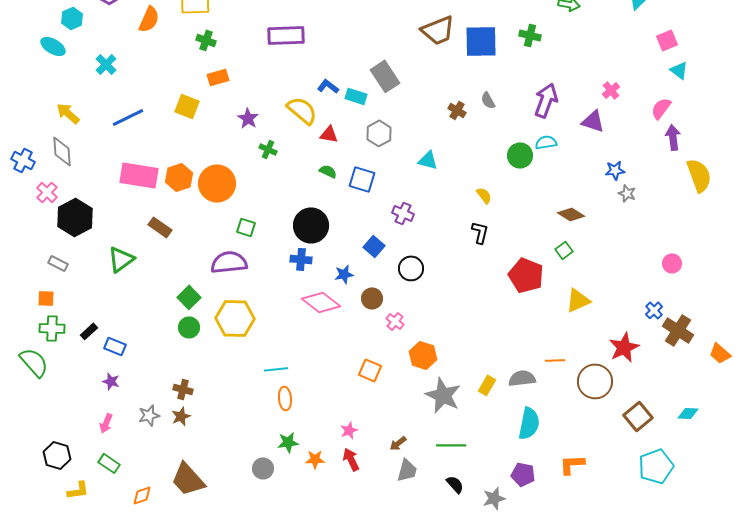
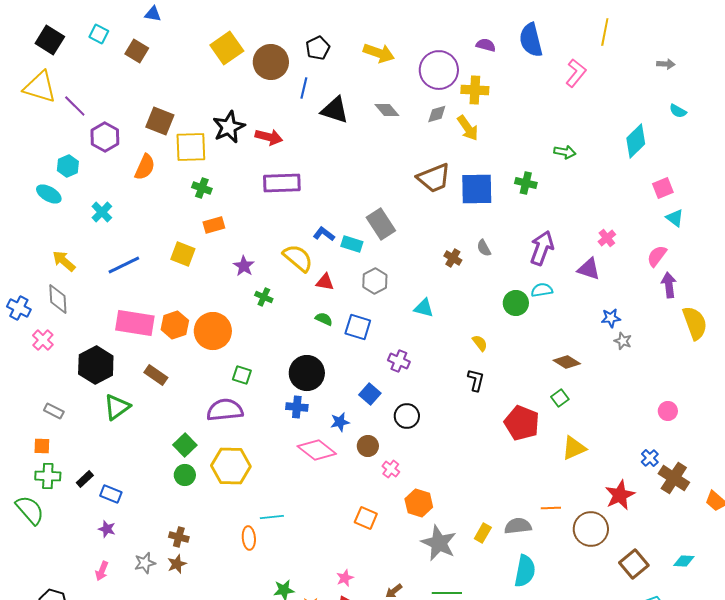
black hexagon: (75, 217) -> (96, 365), moved
orange ellipse: (285, 398) -> (249, 538), moved

